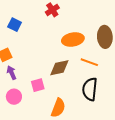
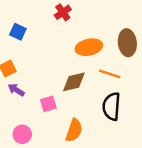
purple arrow: (12, 73) -> (16, 90), turned -32
pink circle: (14, 97) -> (22, 134), moved

